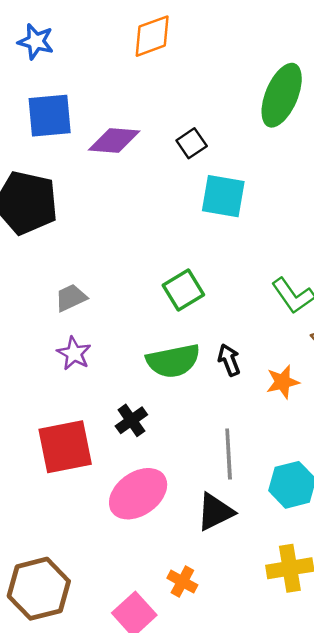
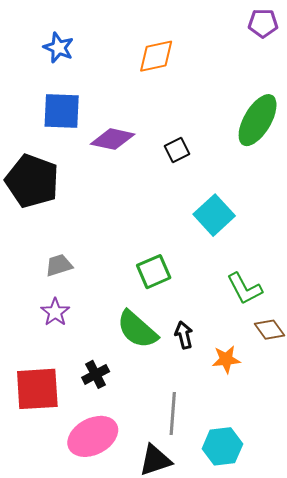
cyan square: (223, 196) -> (214, 215), moved, turned 30
green semicircle: (173, 361) -> (137, 329), turned 45

